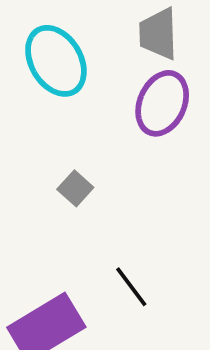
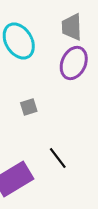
gray square: (75, 188) -> (29, 107), turned 30

